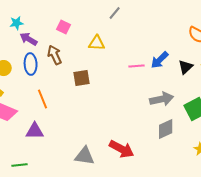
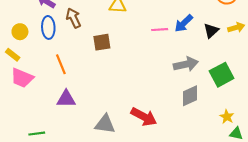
purple triangle: (35, 131) -> (66, 99), moved

